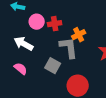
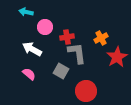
red cross: (55, 24) -> (67, 37), moved
orange cross: (79, 35) -> (101, 38), moved

